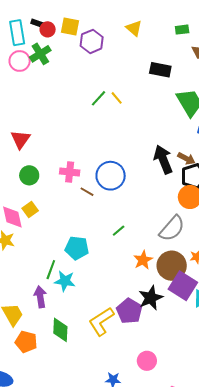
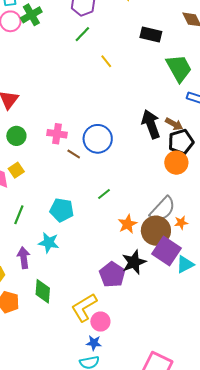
green line: (98, 98) -> (82, 34), moved
gray semicircle: (172, 228) -> (163, 209), moved
green line: (51, 270) -> (19, 215), moved
yellow L-shape: (101, 321) -> (84, 307), moved
pink circle: (147, 361) -> (100, 322), moved

